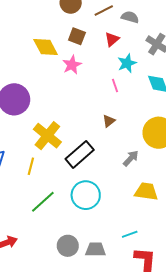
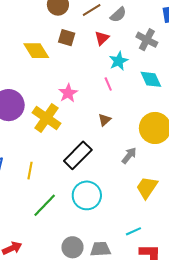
gray semicircle: (130, 17) -> (118, 15), turned 126
pink star: (72, 65) -> (68, 93), moved
yellow cross: (47, 136) -> (46, 118), moved
yellow trapezoid: (146, 191) -> (147, 187), turned -60

